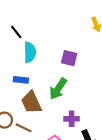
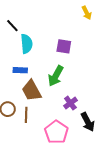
purple cross: (72, 119) -> (70, 103), turned -32
brown line: (24, 128) -> (26, 115), turned 70

